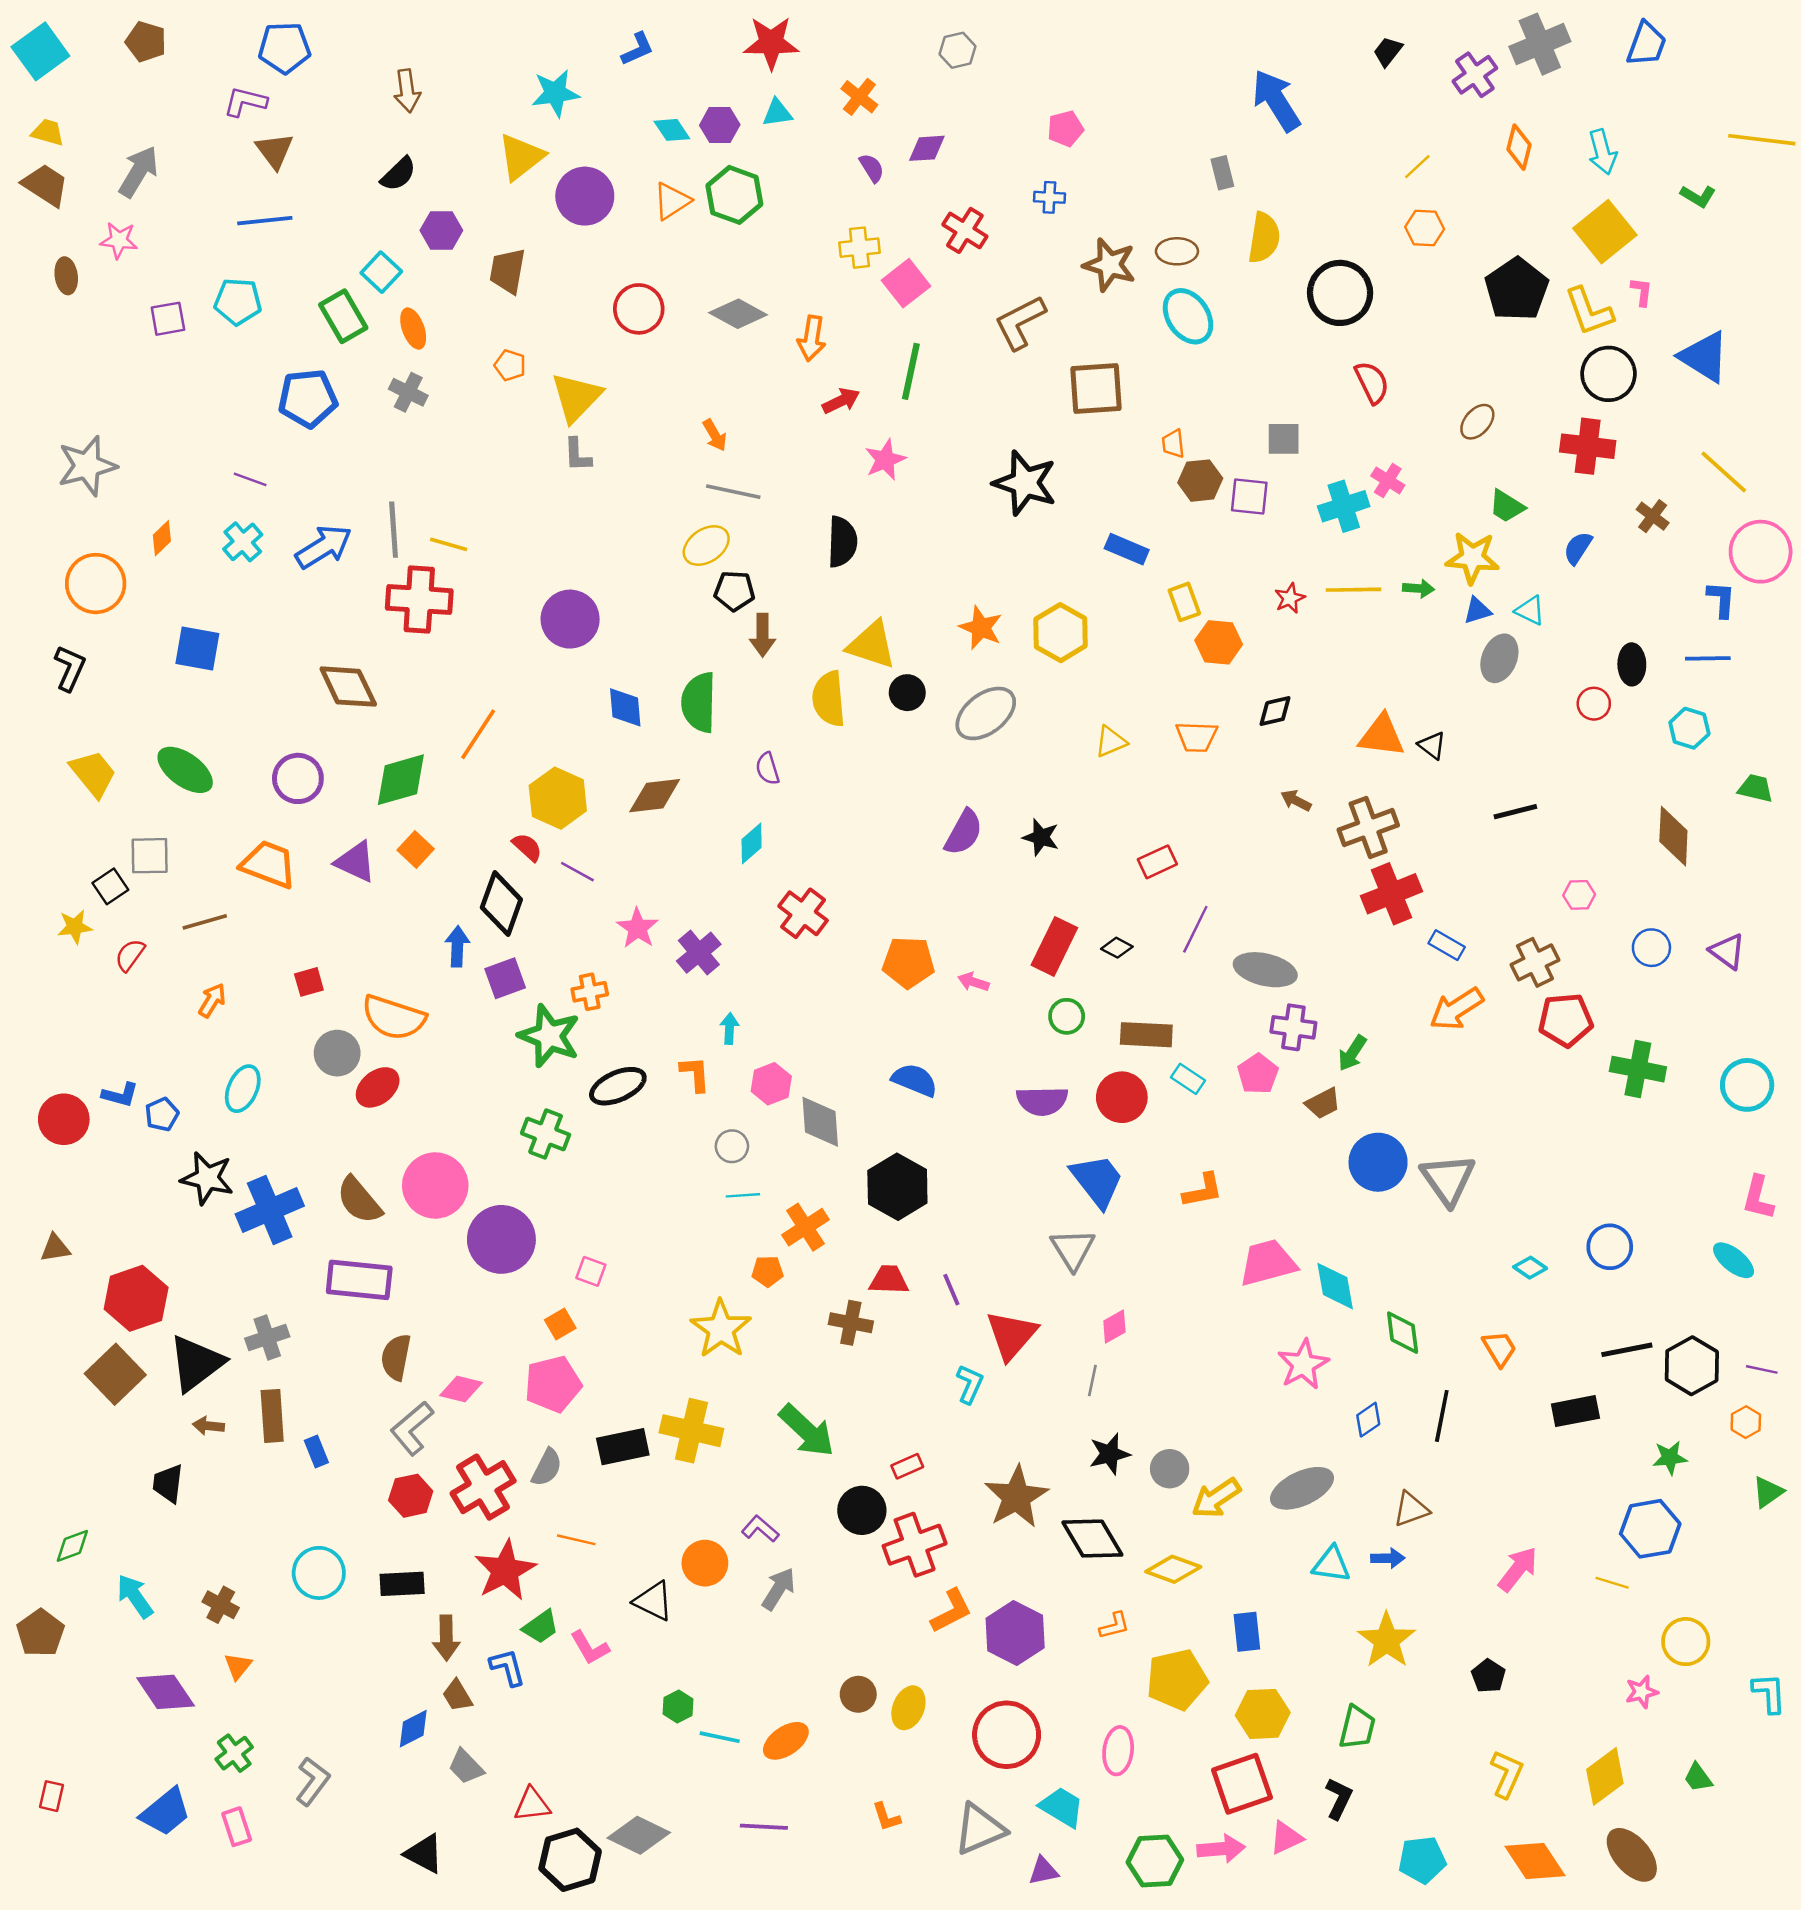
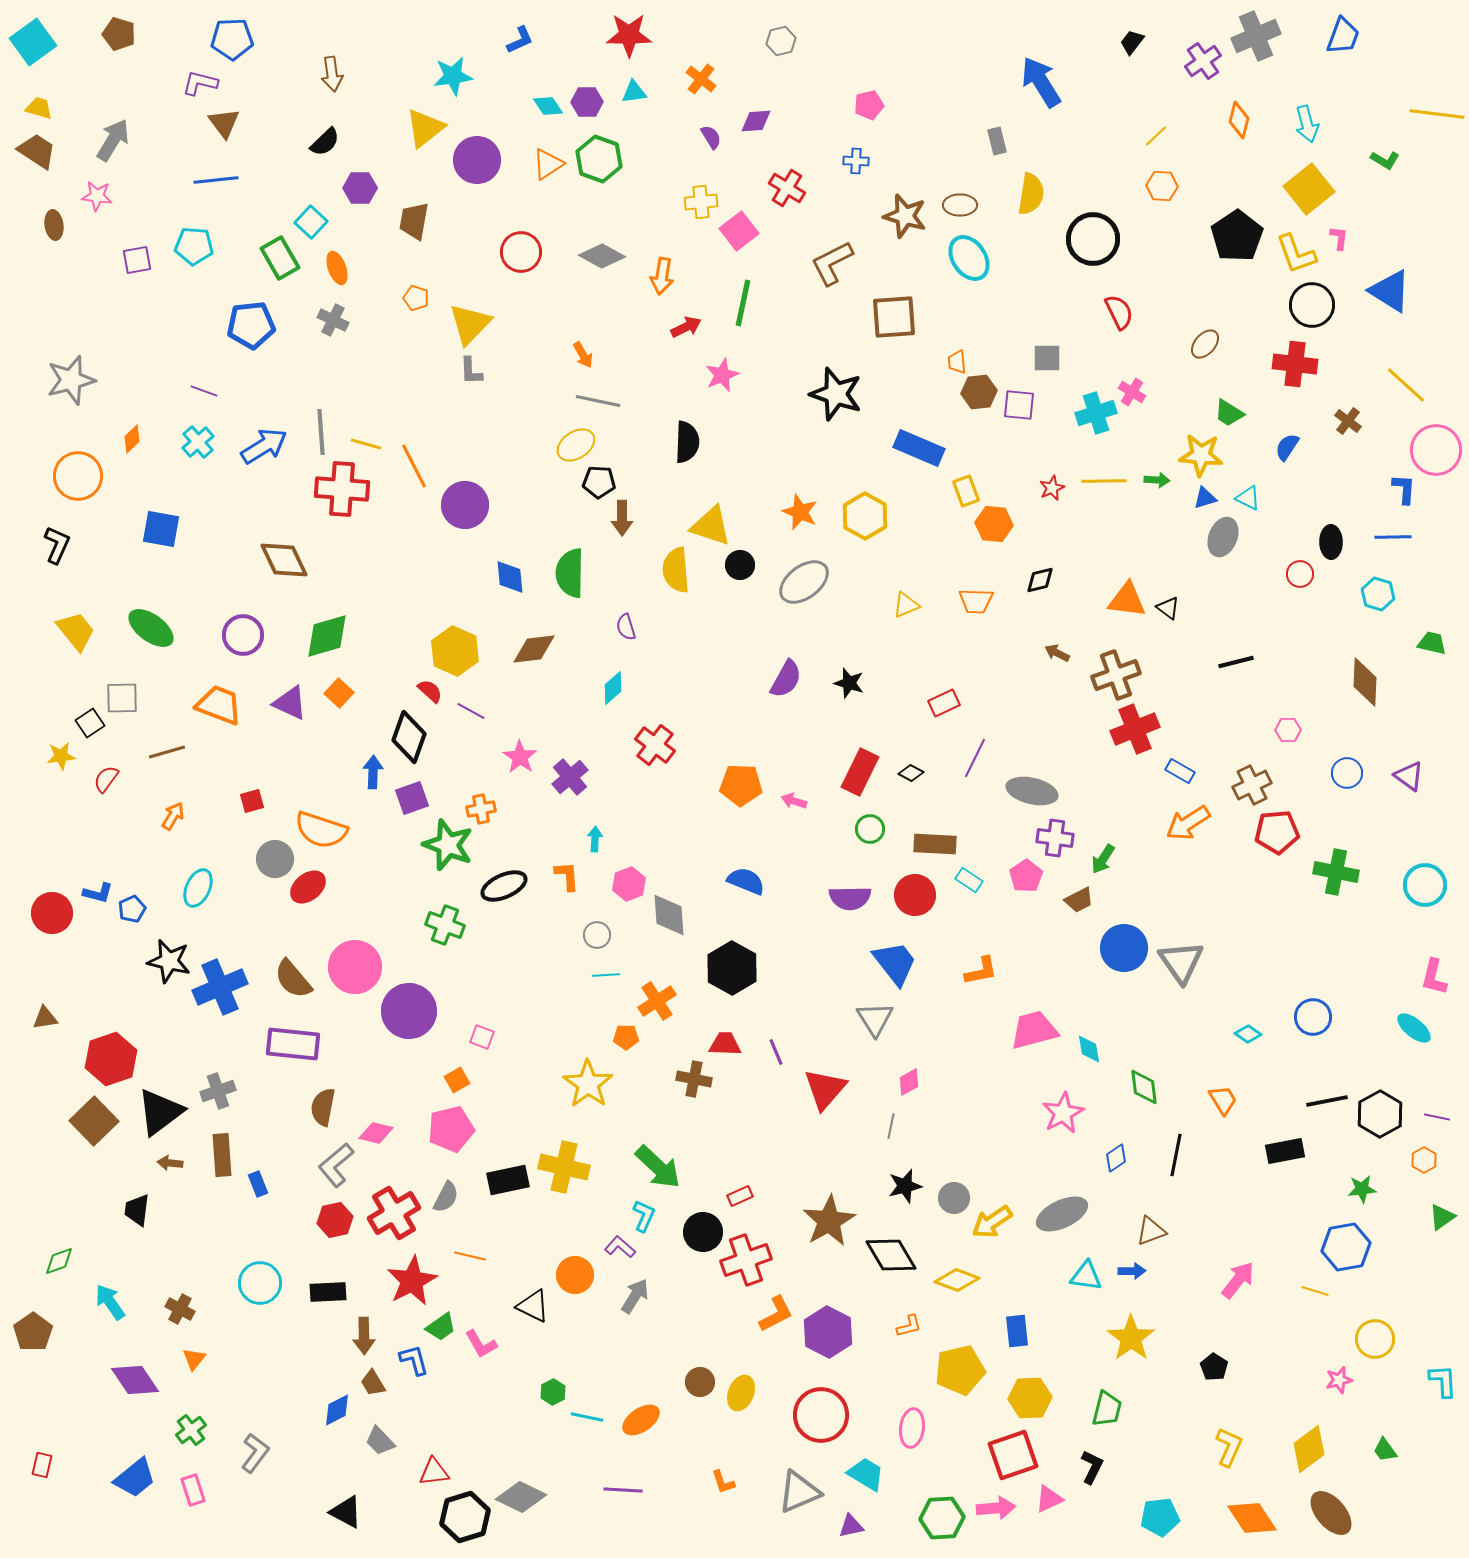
blue rectangle: (1127, 549) -> (919, 448), size x1.4
orange line: (478, 734) -> (414, 466), moved, turned -60
cyan diamond: (1335, 1286) -> (1089, 1049), size x0.7
cyan L-shape: (970, 1384) -> (644, 1216), moved

